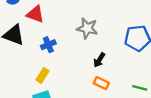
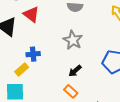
blue cross: (48, 45) -> (33, 54), moved

